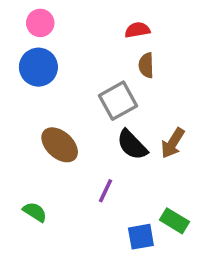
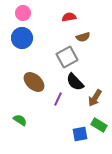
red semicircle: (137, 30) -> (69, 17), moved
brown semicircle: (146, 65) -> (83, 37), turned -104
brown arrow: (173, 143) -> (95, 98), moved
purple line: (106, 191) -> (58, 99), moved

